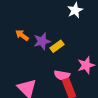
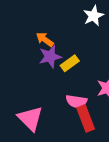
orange arrow: (22, 35) -> (45, 39), moved

